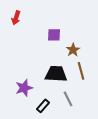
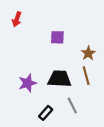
brown star: (73, 50) -> (88, 53), moved
purple star: (24, 88) -> (28, 83), moved

